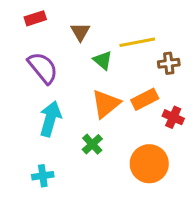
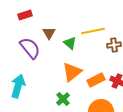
brown triangle: (80, 32) -> (49, 33), moved
orange rectangle: (145, 99) -> (96, 80), moved
cyan arrow: (50, 119) -> (18, 86), moved

